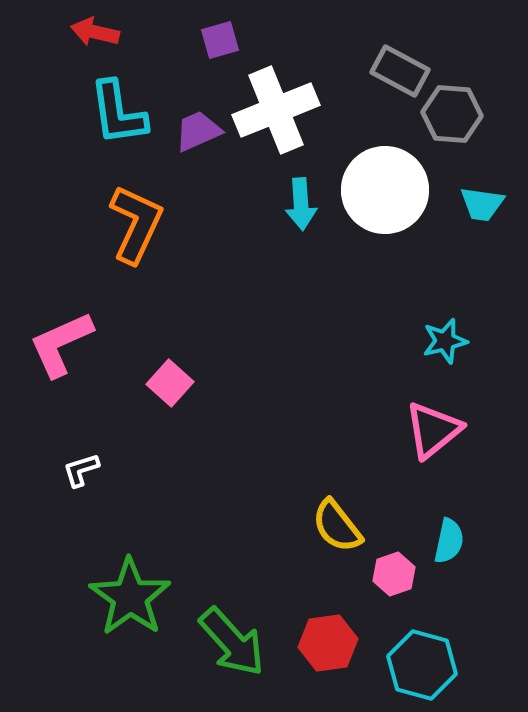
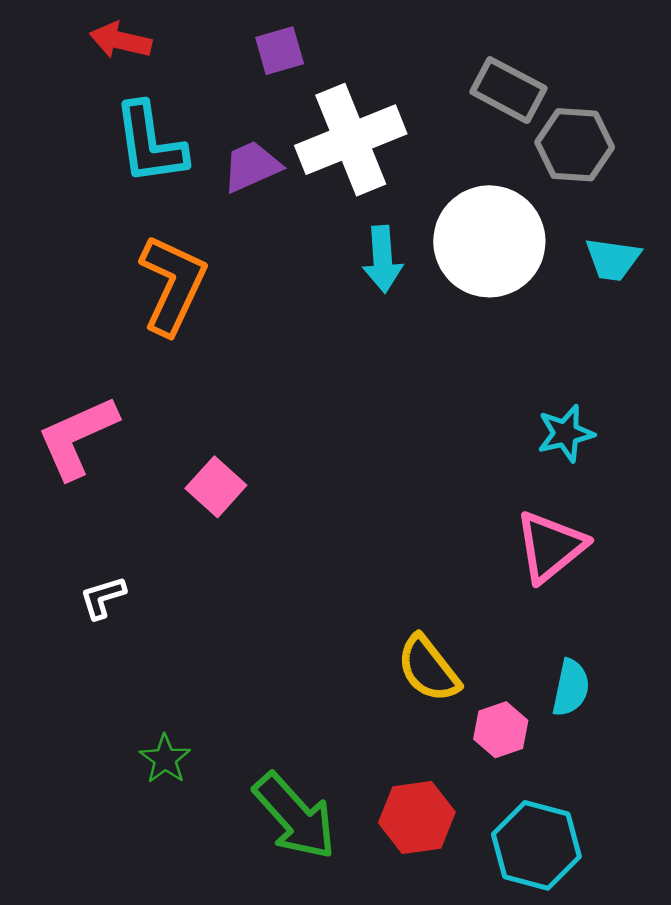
green star: (130, 597) -> (165, 759), size x0.5

